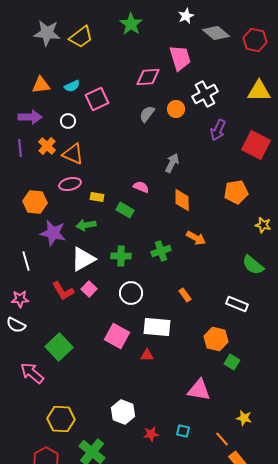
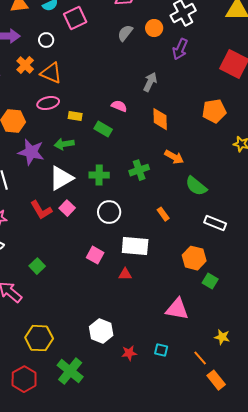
purple arrow: (218, 130) -> (180, 49), moved
green semicircle: (253, 265) -> (196, 186), moved
pink square: (117, 336) -> (95, 255), size x0.7
green square: (59, 347) -> (37, 266), size x0.6

